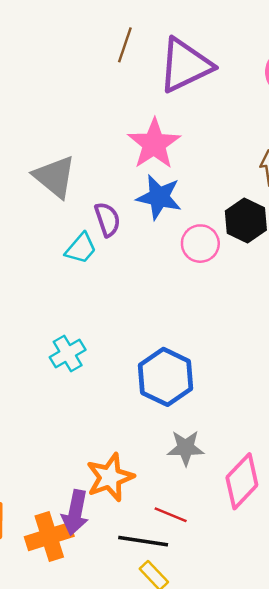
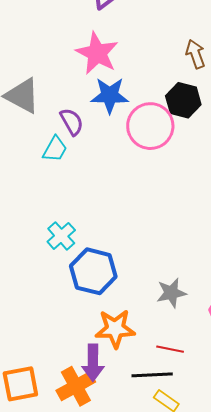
pink circle: (200, 244) -> (150, 126), size x1.5
blue hexagon: (166, 377) -> (93, 271), moved
orange star: (110, 477) -> (115, 329), turned 30

